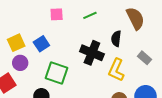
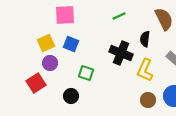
pink square: (57, 14) -> (65, 15), moved, size x1.5
blue square: (41, 44) -> (71, 44), turned -35
green square: (57, 73) -> (86, 73), size x0.7

